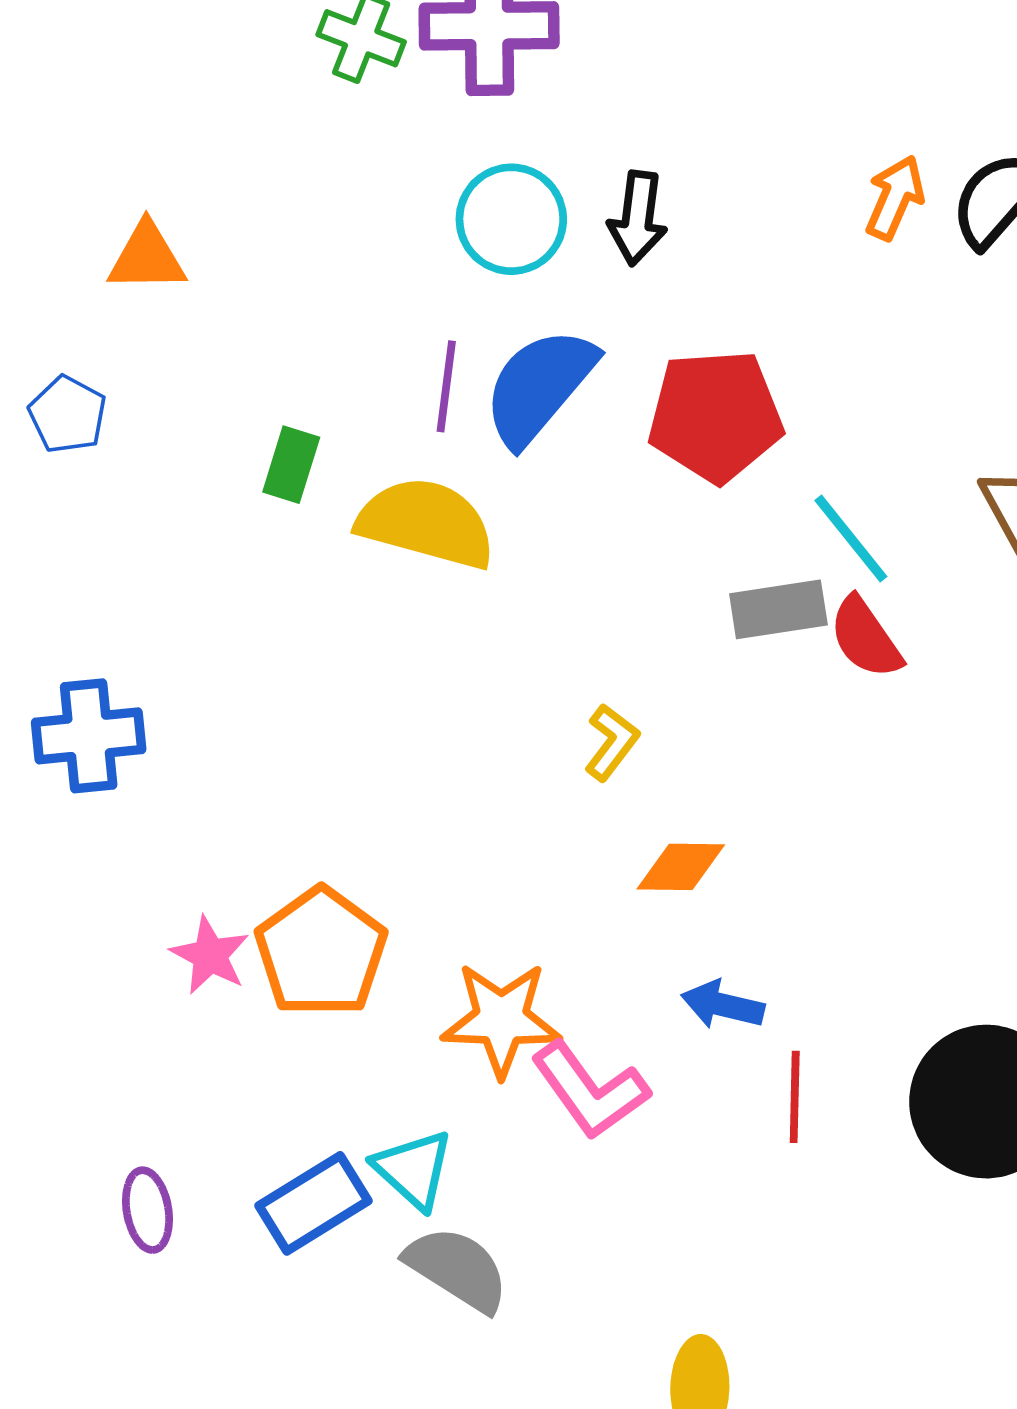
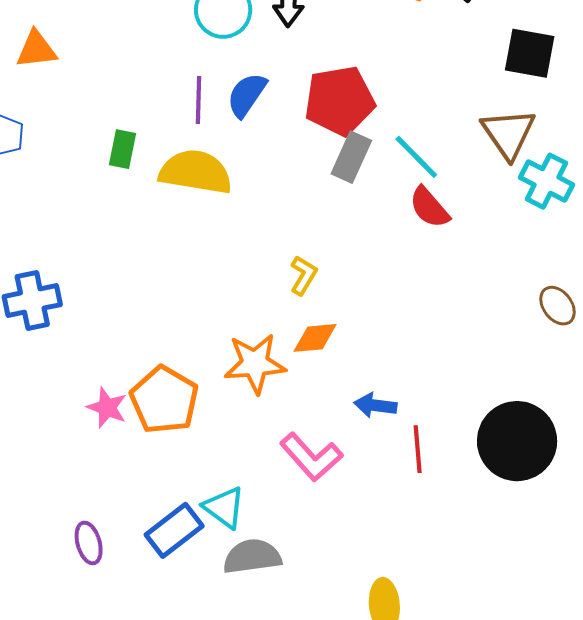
blue semicircle: (539, 386) -> (247, 95), size x0.7
gray rectangle: (778, 609) -> (351, 157), moved, turned -51
orange diamond: (681, 867) -> (315, 338), moved
orange star: (501, 1019) -> (255, 363), moved
gray semicircle: (457, 1269) -> (252, 557), turned -34

